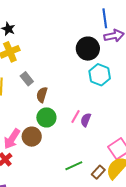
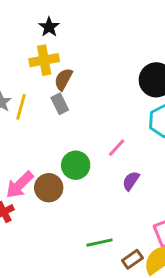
brown semicircle: (42, 95) -> (63, 79), moved
pink line: (75, 117) -> (117, 148), moved

